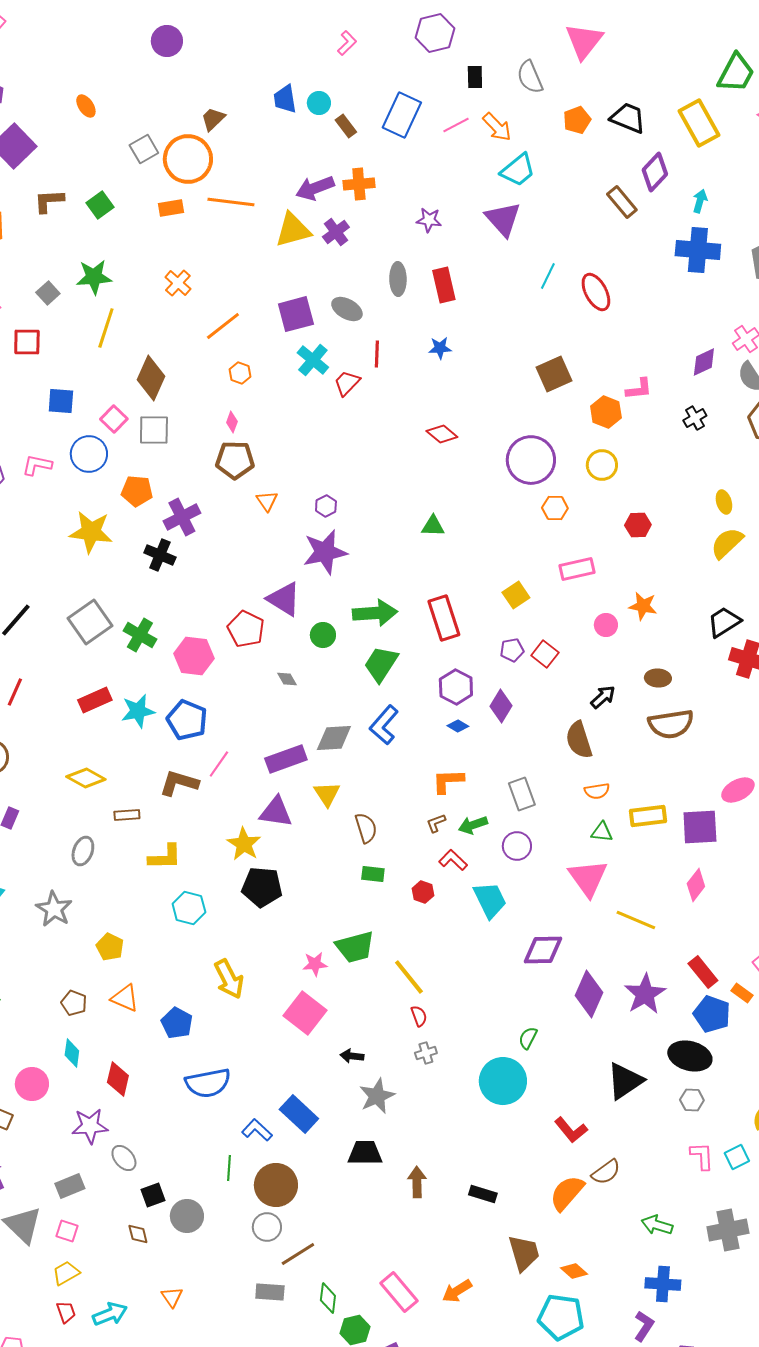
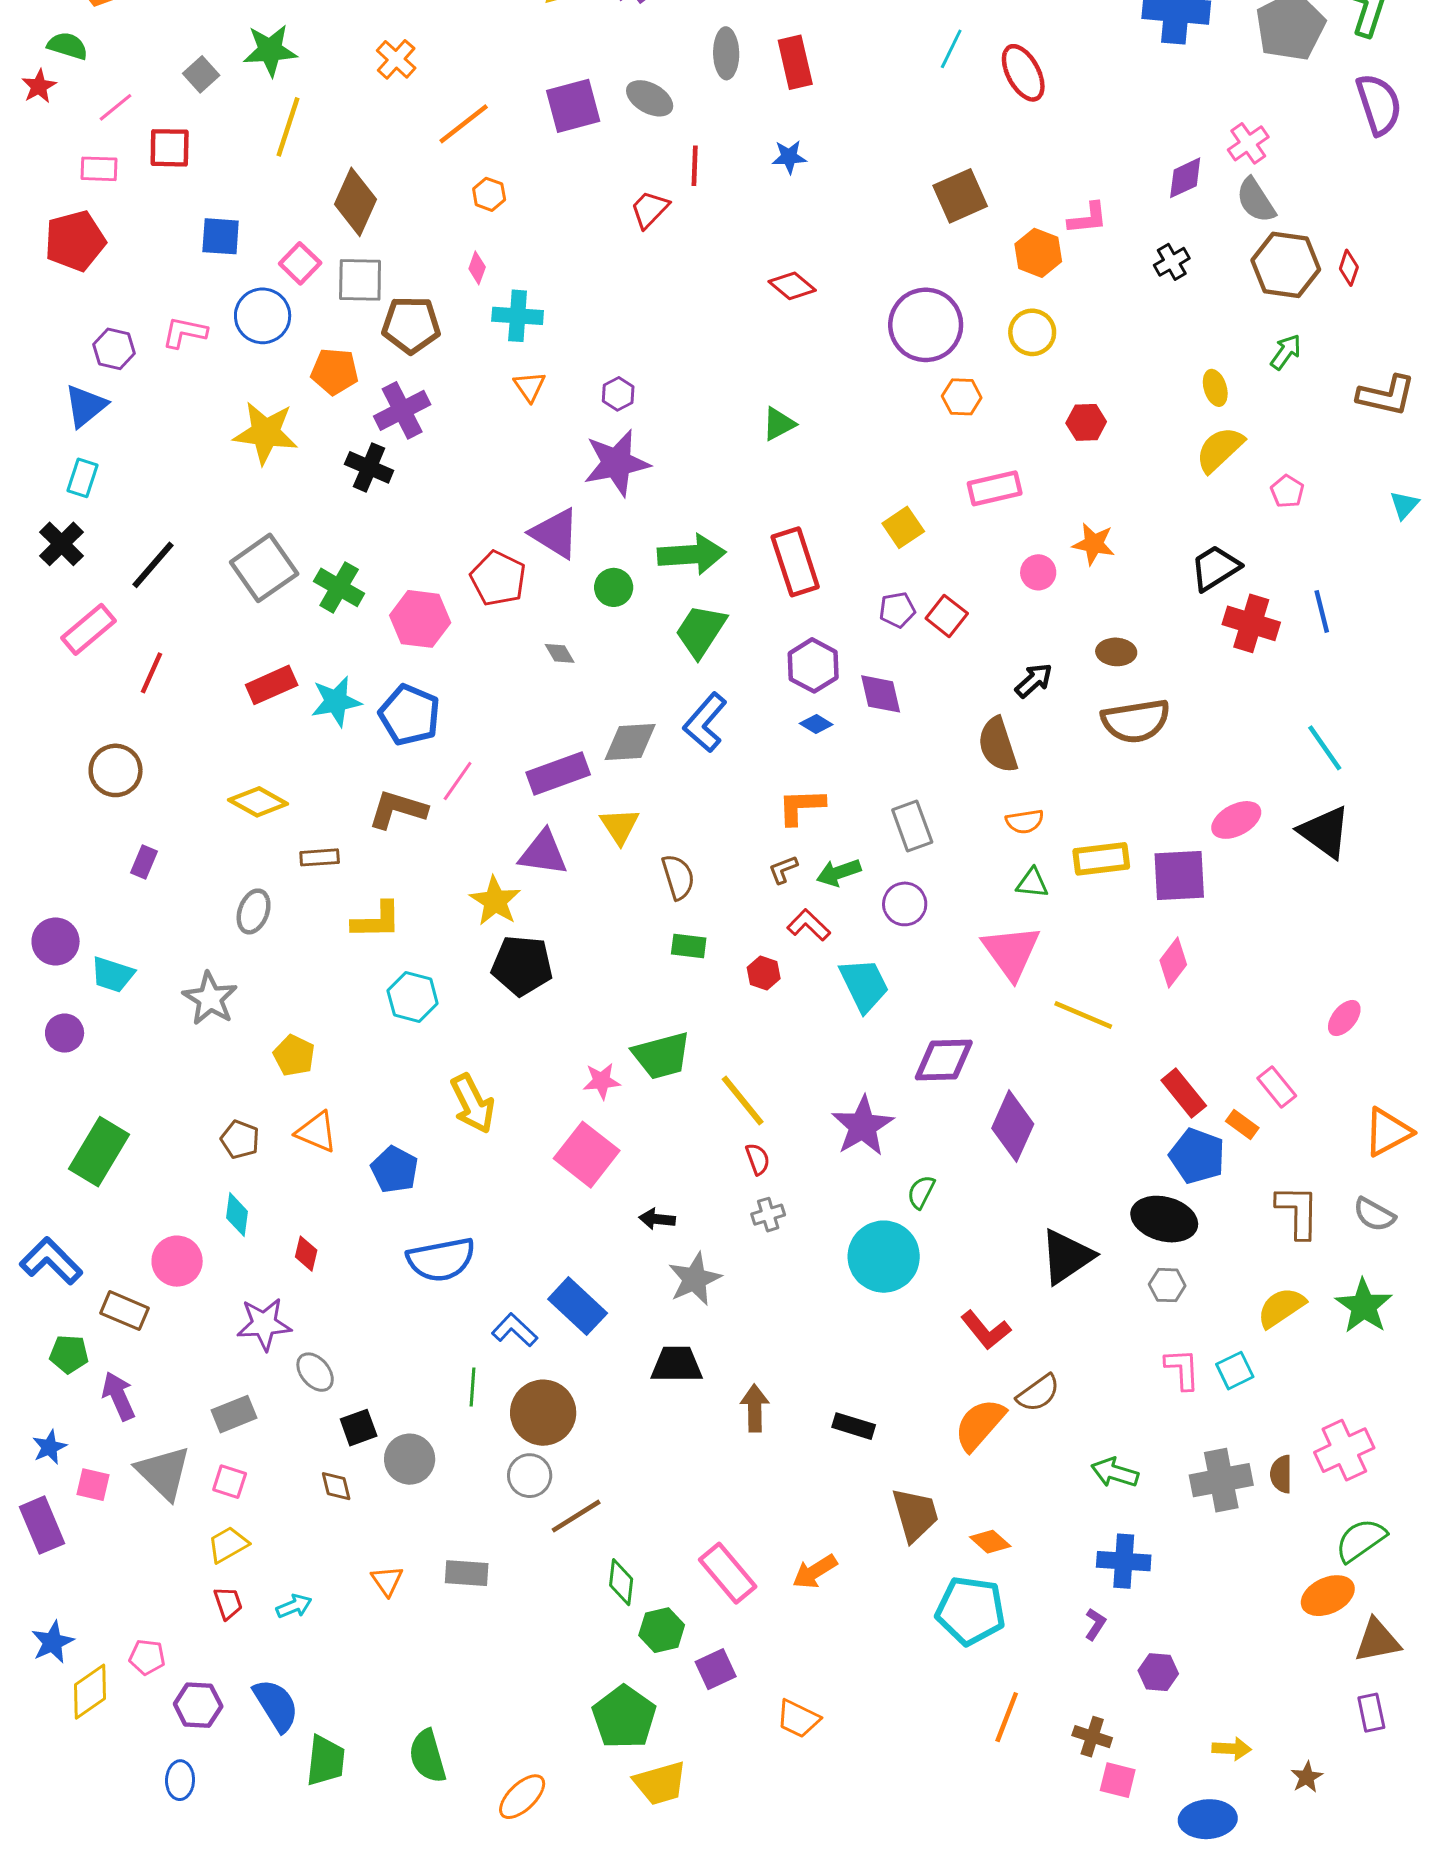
cyan cross: (313, 360) -> (518, 316), moved, turned -36
brown pentagon: (235, 460) -> (411, 325), moved
green triangle: (433, 526) -> (779, 424), turned -30
purple diamond: (501, 706) -> (881, 694), turned -44
purple star: (645, 994) -> (863, 1126), moved
red diamond: (118, 1079) -> (306, 1254), size x0.7
gray rectangle: (270, 1292) -> (467, 1573), moved
cyan arrow: (110, 1314) -> (294, 1606), size x0.7
purple L-shape: (644, 1326) -> (1095, 1624), size x0.7

